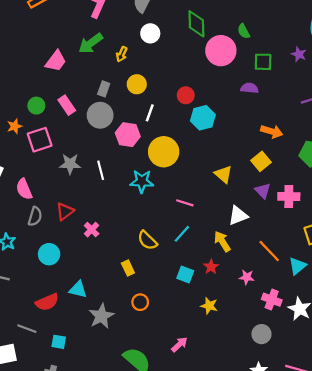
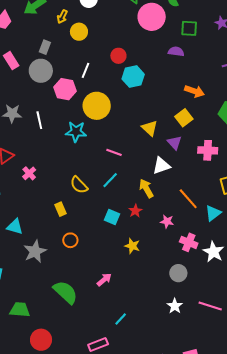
yellow circle: (137, 84) -> (79, 32), moved
purple triangle: (263, 191) -> (175, 143), moved

